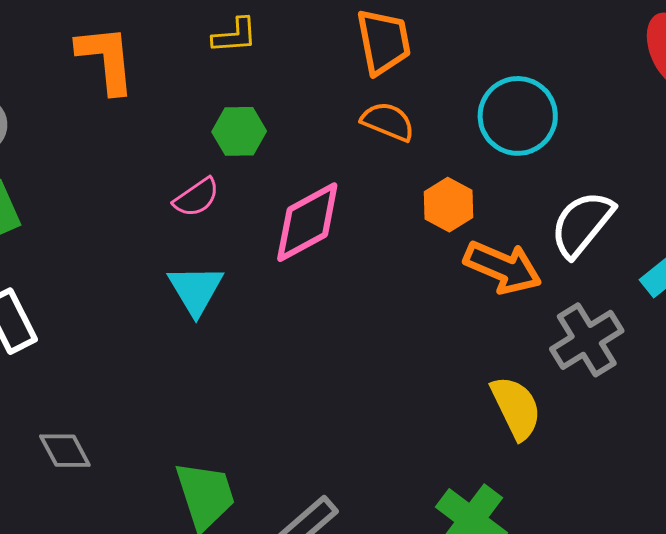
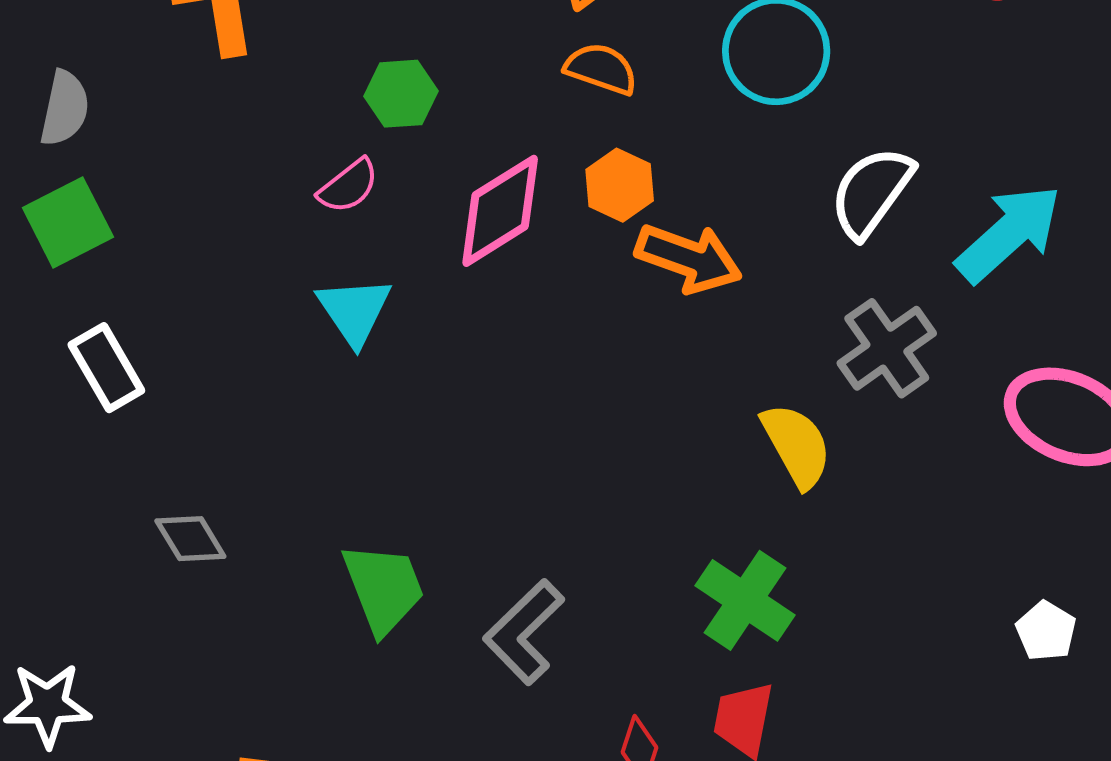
orange hexagon: (448, 205) -> (620, 185), moved
orange arrow: (503, 267) -> (689, 258), moved

